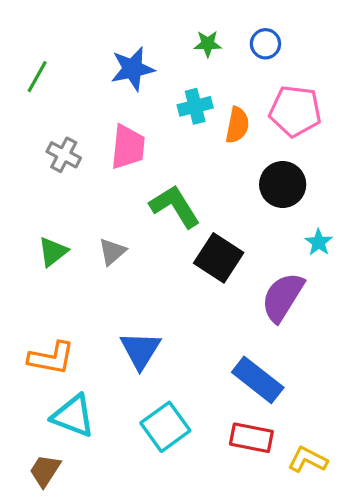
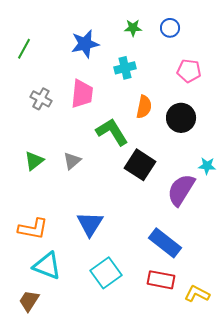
pink pentagon: (295, 111) -> (189, 71), size x0.7
orange semicircle: (237, 125) -> (144, 107), moved
cyan star: (319, 242) -> (207, 166), moved, turned -30

